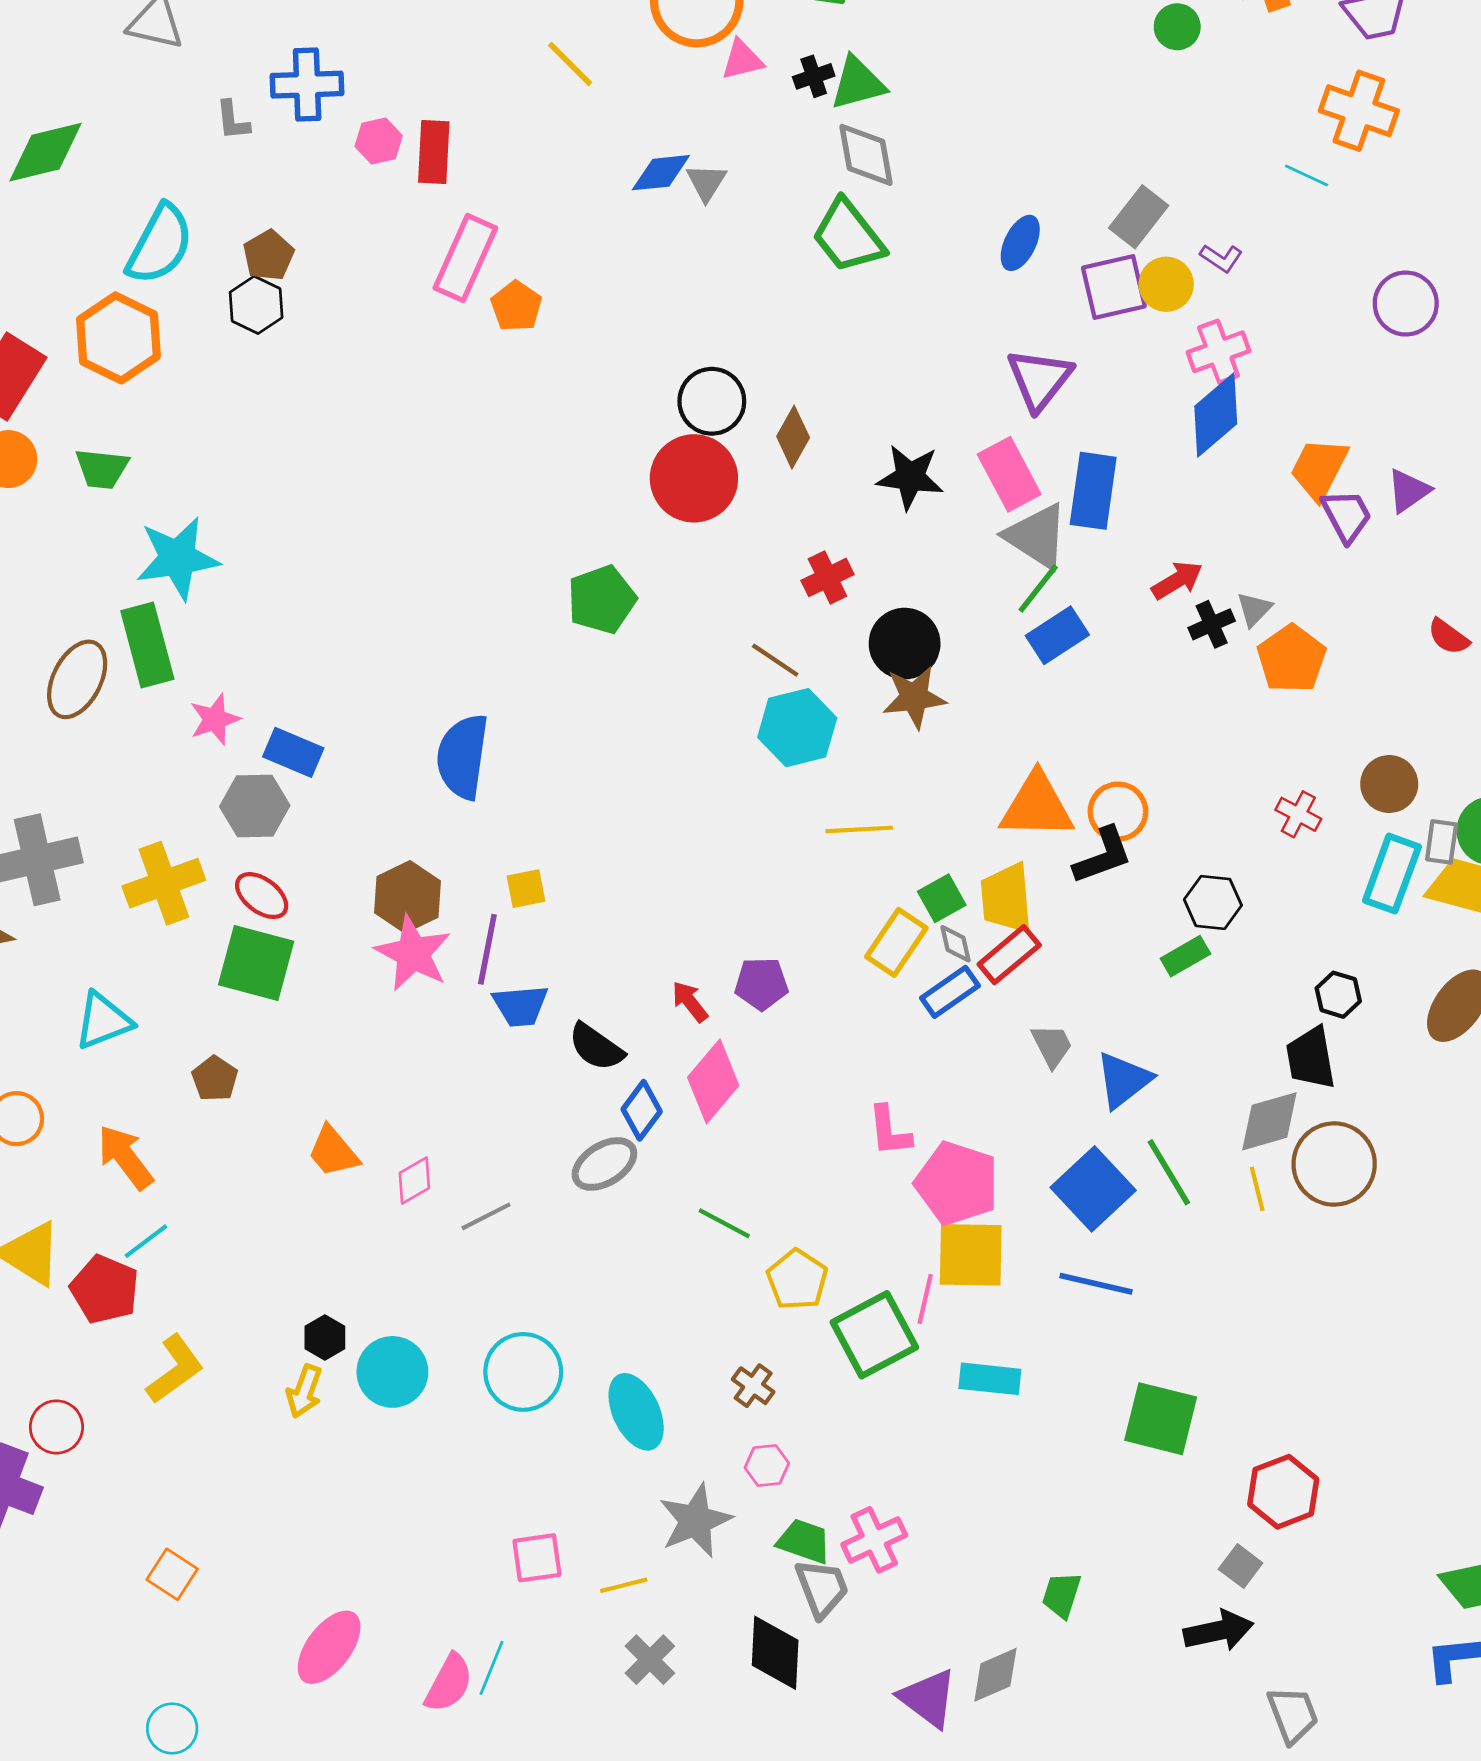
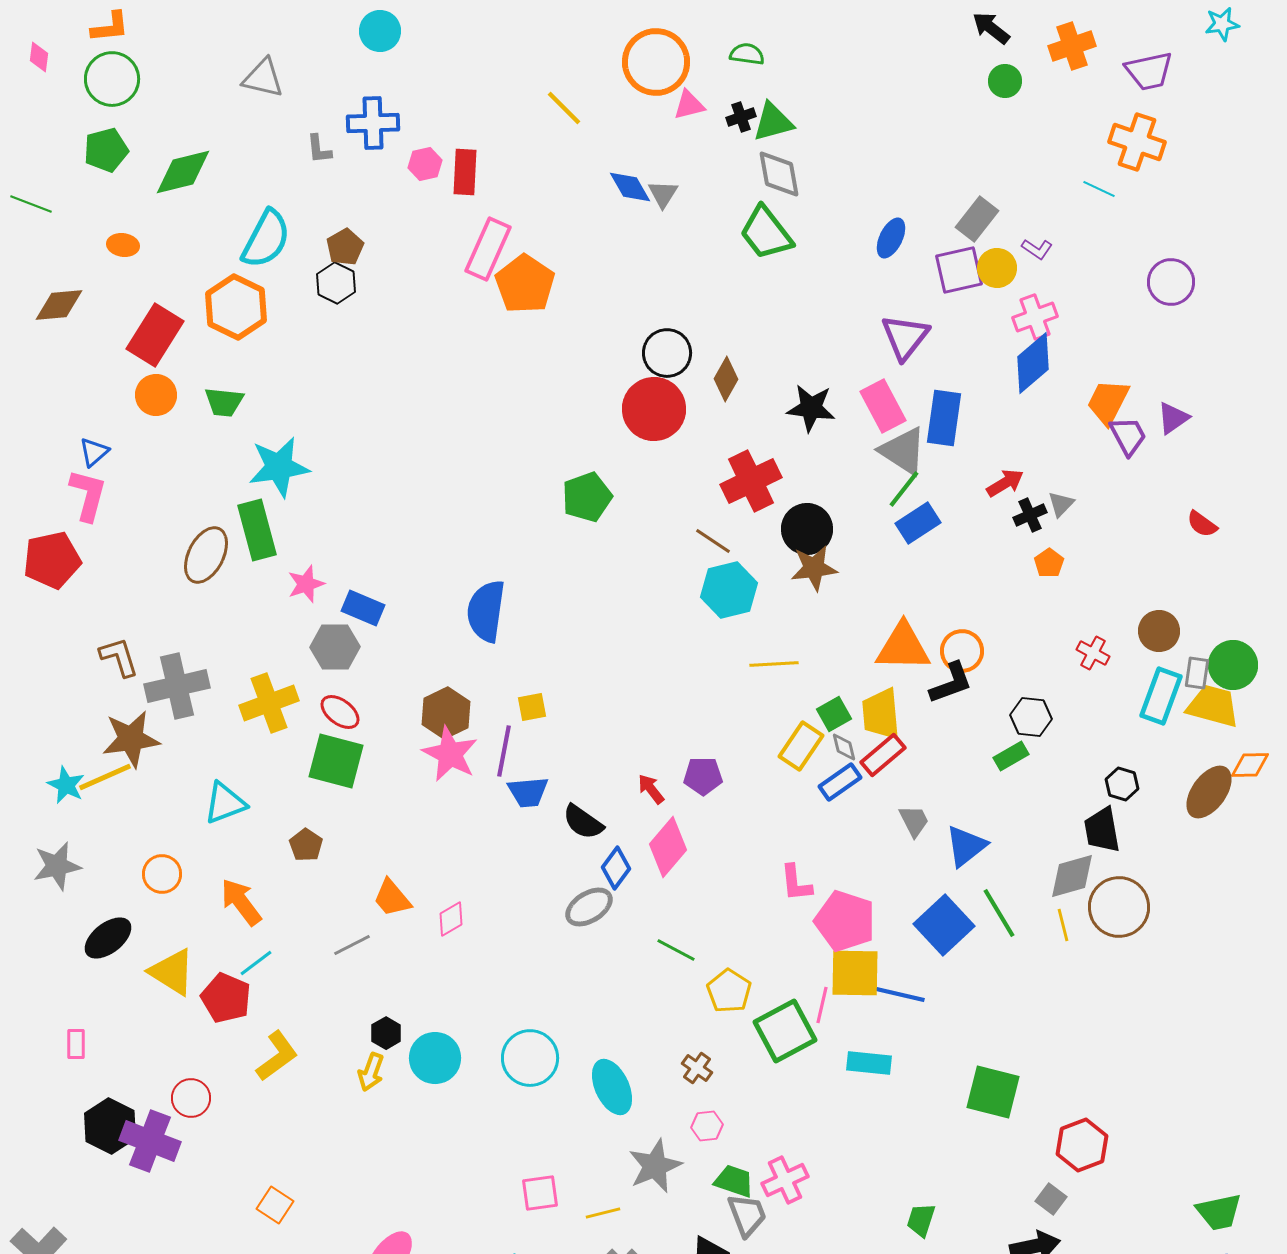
blue diamond: (661, 173) -> (630, 187), turned 66
orange pentagon: (516, 306) -> (525, 284), size x1.6
red cross: (827, 577) -> (751, 481), size x1.6
orange pentagon: (1291, 659) -> (1049, 563), moved, size x0.6
gray line: (486, 1216) -> (352, 945), moved
blue line: (1096, 1284) -> (898, 994), moved

